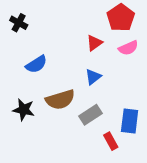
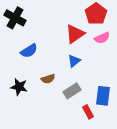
black cross: (19, 23) -> (15, 18), size x1.5
red triangle: (94, 43) -> (75, 34), size x1.5
brown semicircle: (60, 100) -> (48, 79), size x0.6

